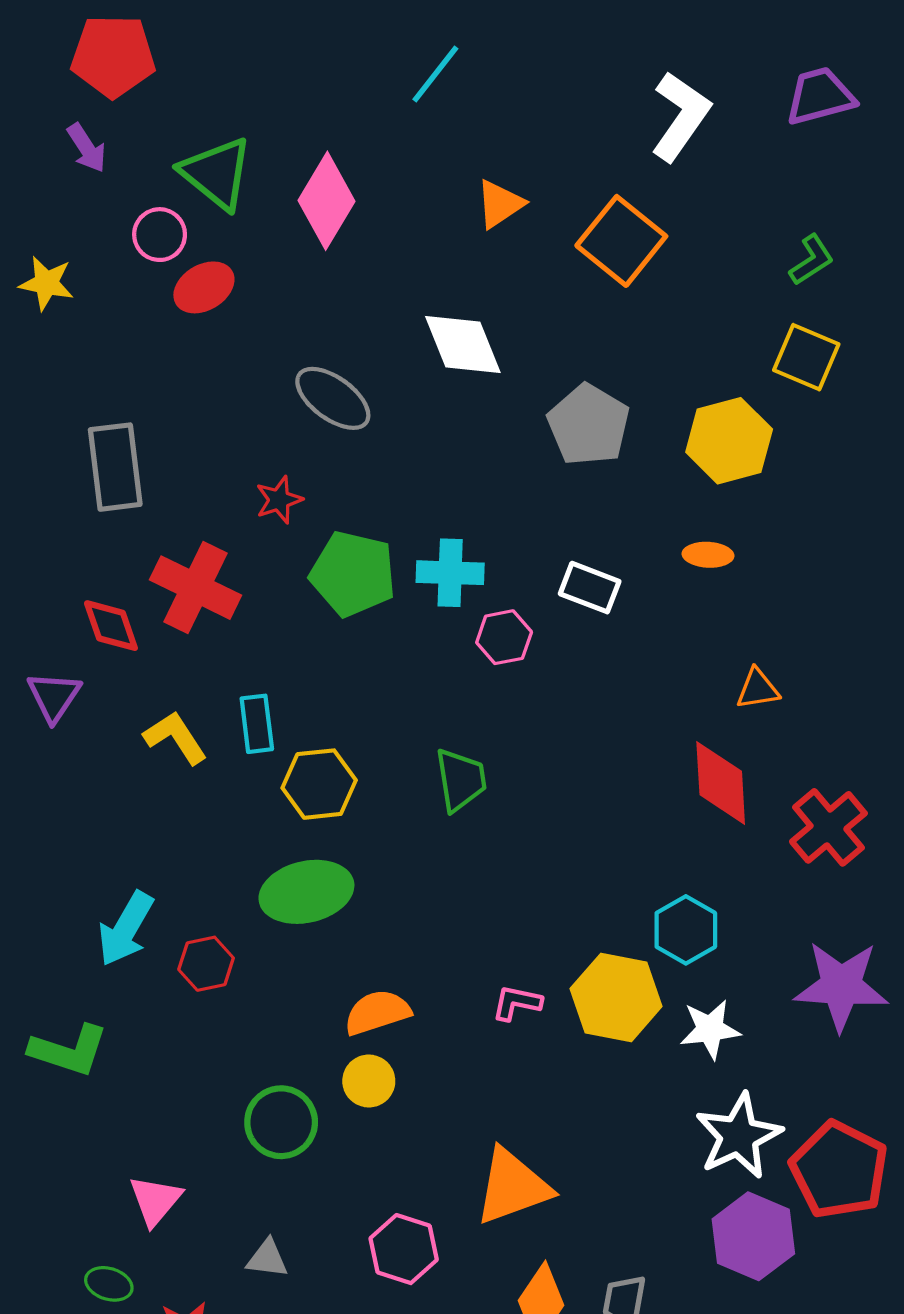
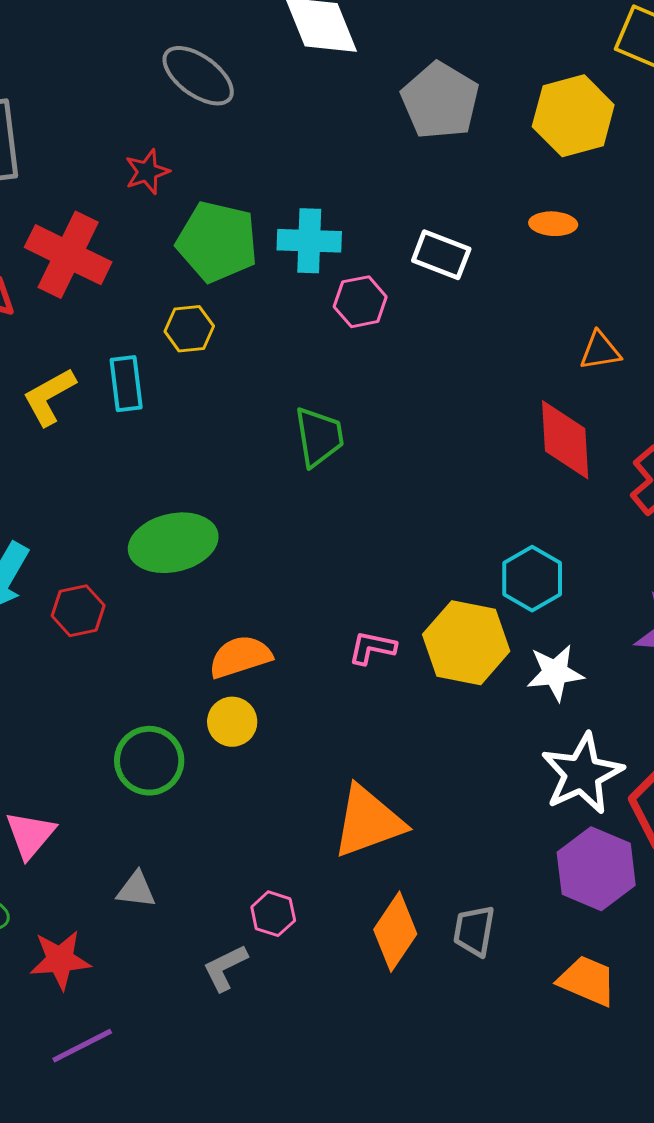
yellow L-shape: (175, 738) -> (49, 397), turned -86
yellow hexagon: (319, 784) -> (189, 329), moved, size x0.7
pink hexagon: (404, 1249) -> (273, 914), moved, size x0.7

